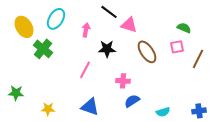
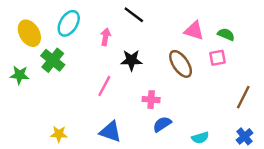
pink triangle: (129, 25) -> (194, 31), moved
brown line: (198, 59) -> (243, 97), moved
green star: (16, 93) -> (20, 75), moved
blue cross: (199, 111) -> (244, 136), turned -32

